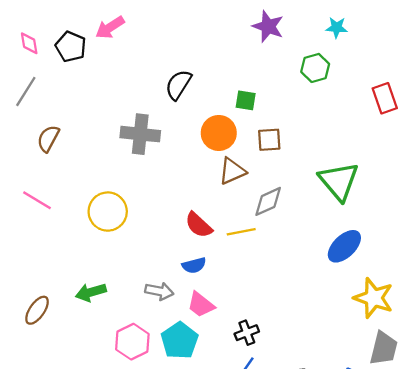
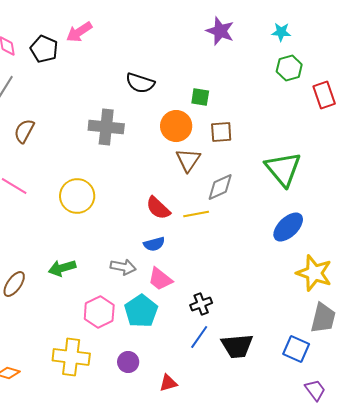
green hexagon: (315, 68) -> (289, 68), moved
black semicircle: (178, 85) -> (140, 83), turned -104
brown triangle: (232, 171) -> (188, 160), turned -32

